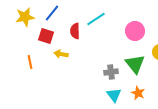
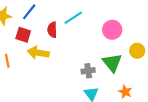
yellow arrow: (61, 54) -> (38, 53), size x1.5
orange star: (138, 93) -> (125, 92), moved

